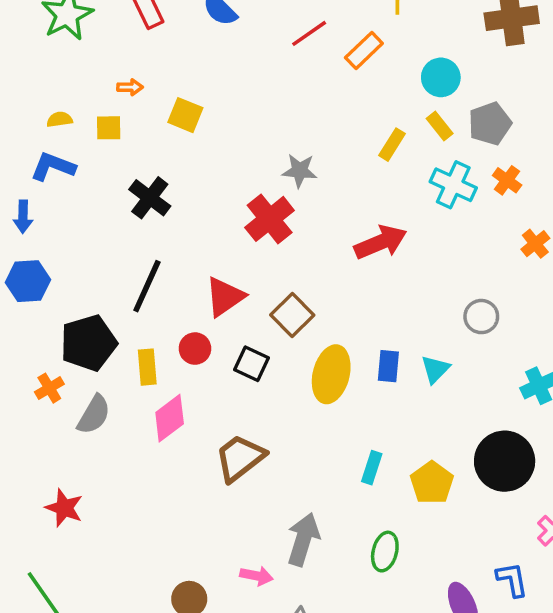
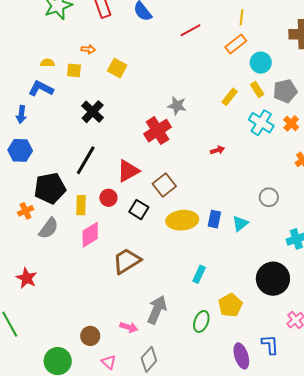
orange rectangle: (364, 51) -> (236, 44), moved
red arrow: (381, 242) -> (217, 150), size x0.5
yellow ellipse: (331, 374) -> (182, 220), turned 64
yellow pentagon: (432, 483) -> (230, 305), moved

